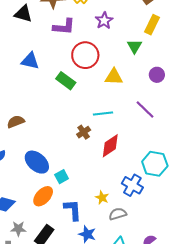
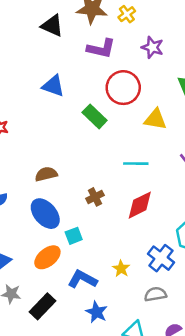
purple star: (104, 21) -> (152, 47), turned -30
brown semicircle: (16, 122) -> (46, 174), moved
brown cross: (84, 132) -> (95, 197), moved
blue L-shape: (73, 210) -> (82, 279), turned -65
gray semicircle: (118, 214) -> (155, 294), moved

